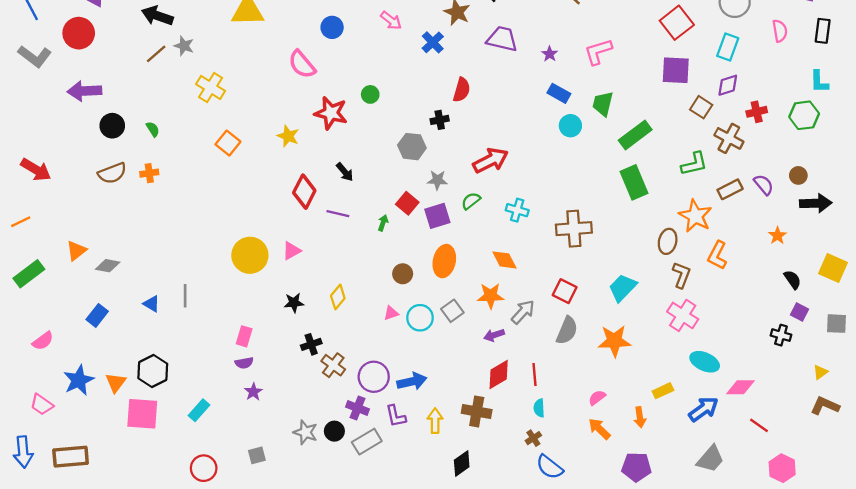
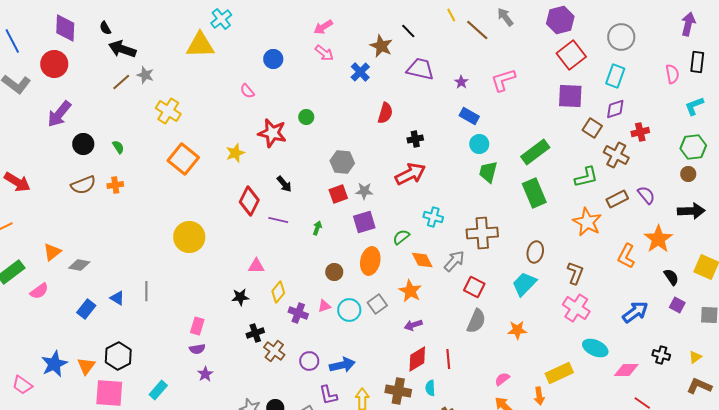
pink semicircle: (780, 31) -> (672, 74), moved
pink semicircle: (302, 64) -> (247, 91), size x0.6
cyan L-shape: (819, 82) -> (694, 106), turned 70
purple arrow: (84, 91) -> (59, 114), turned -48
green trapezoid: (603, 104) -> (488, 172), moved
green hexagon: (804, 115) -> (693, 147), moved
black cross: (440, 120) -> (415, 139), moved
yellow star: (288, 136) -> (235, 153), turned 30
orange square: (228, 143) -> (183, 159), size x1.4
brown circle: (798, 175) -> (688, 174), moved
green semicircle: (471, 201) -> (401, 237), moved
red square: (407, 203) -> (338, 194), moved, turned 30
orange star: (778, 236) -> (658, 239), size x1.8
brown ellipse: (668, 241) -> (535, 252), moved
pink triangle: (292, 251) -> (256, 266), moved, turned 30
yellow circle: (250, 255) -> (189, 237), moved
orange L-shape: (717, 255) -> (626, 256), moved
orange star: (491, 296) -> (410, 291), turned 30
gray arrow: (523, 312) -> (454, 261), moved
blue rectangle: (97, 315) -> (86, 309), moved
black cross: (781, 335) -> (661, 355), moved
pink semicircle: (43, 341) -> (39, 291), moved
orange star: (614, 341) -> (517, 330), size x0.7
purple circle: (374, 377) -> (309, 361), size x0.7
yellow rectangle: (663, 391) -> (559, 373), size x1.5
purple cross: (358, 408) -> (298, 313), moved
cyan semicircle: (539, 408) -> (430, 388), moved
blue arrow: (703, 409) -> (635, 312), moved

